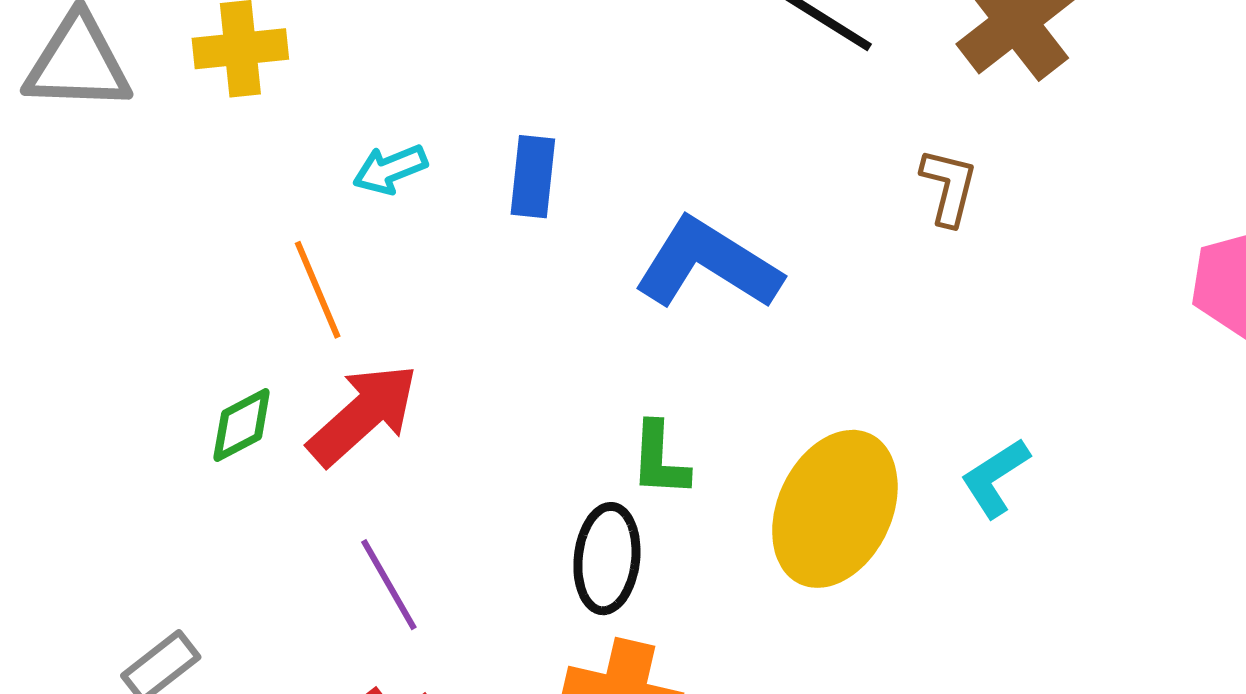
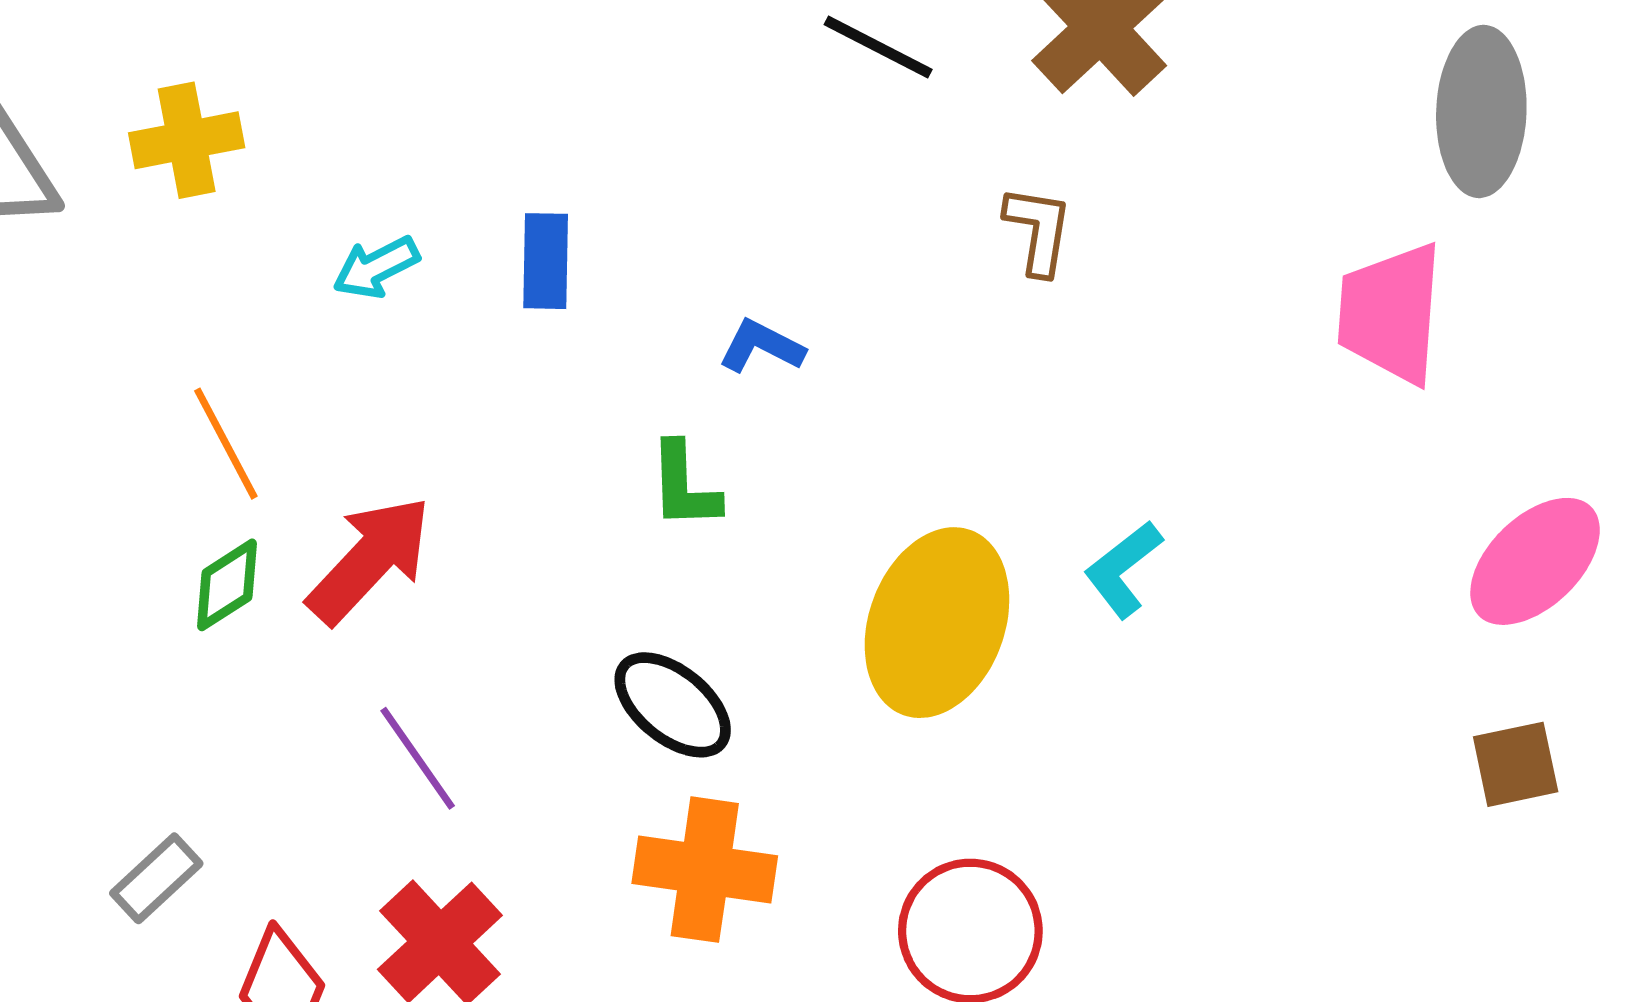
blue L-shape: (708, 264) -> (761, 346), size x0.5
orange line: (318, 290) -> (226, 444), moved
green L-shape: (660, 459) -> (684, 486), moved
black ellipse: (607, 559) -> (673, 705), turned -52

